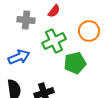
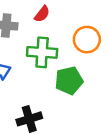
green cross: (54, 41) -> (42, 52), turned 30

